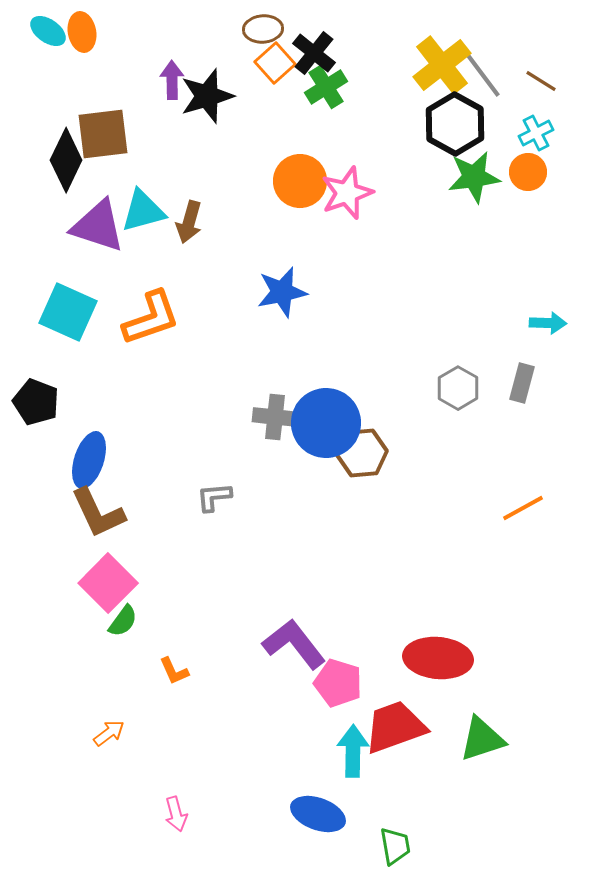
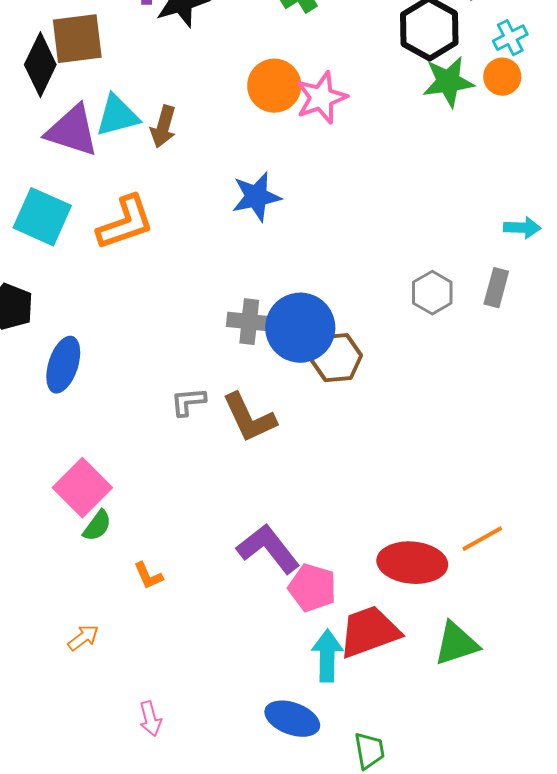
orange line: (523, 508) -> (482, 539), moved
brown L-shape: (98, 513) -> (249, 418), moved

